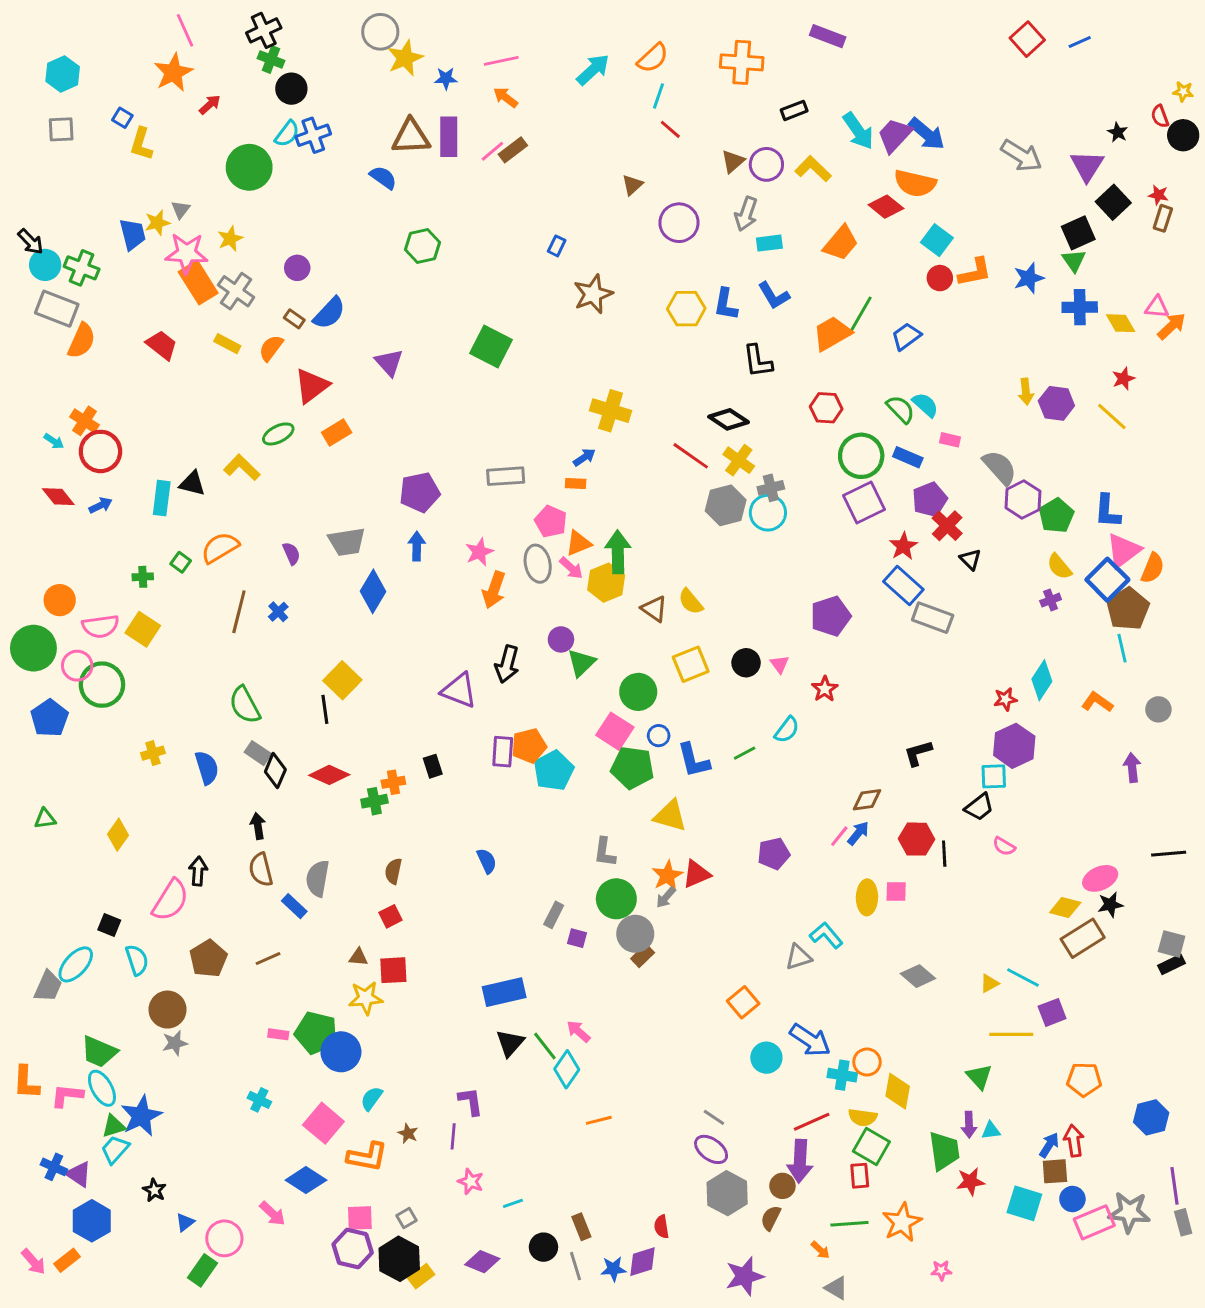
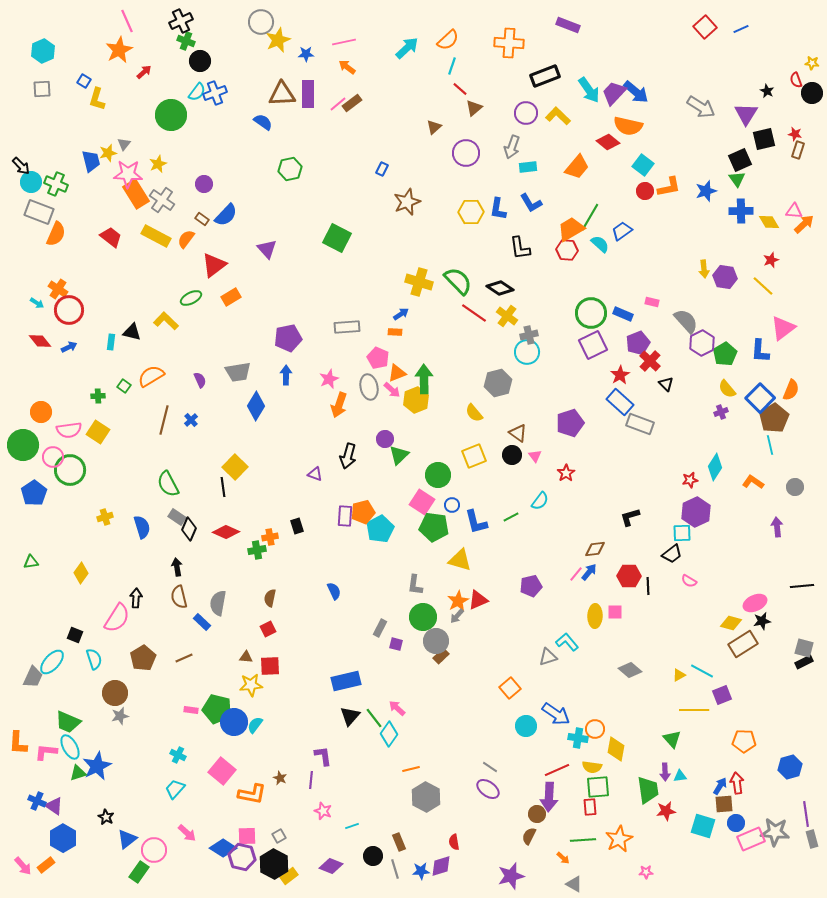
black rectangle: (794, 110) -> (545, 76), size x1.6
brown triangle: (733, 161) -> (474, 108), moved
black square: (1113, 202) -> (764, 139), turned 30
yellow rectangle: (227, 344) -> (156, 236), size x1.6
cyan semicircle: (925, 405) -> (600, 244), moved
red hexagon: (826, 408) -> (567, 250), moved
green semicircle: (900, 409) -> (458, 281), moved, size x1.4
cyan rectangle: (162, 498) -> (111, 342), size x0.7
gray hexagon: (726, 505) -> (498, 383), moved
pink triangle: (1123, 551) -> (783, 328), moved
brown triangle: (654, 609) -> (518, 433), moved
purple triangle: (459, 690) -> (315, 474), size x0.6
cyan semicircle: (372, 1098) -> (255, 725), moved
green square: (871, 1147) -> (598, 787), turned -35
cyan trapezoid: (115, 1149) -> (175, 789), moved
blue diamond: (306, 1180) -> (223, 848), moved
gray hexagon: (727, 1193) -> (426, 797), moved
blue triangle: (185, 1222) -> (127, 839), size x1.5

